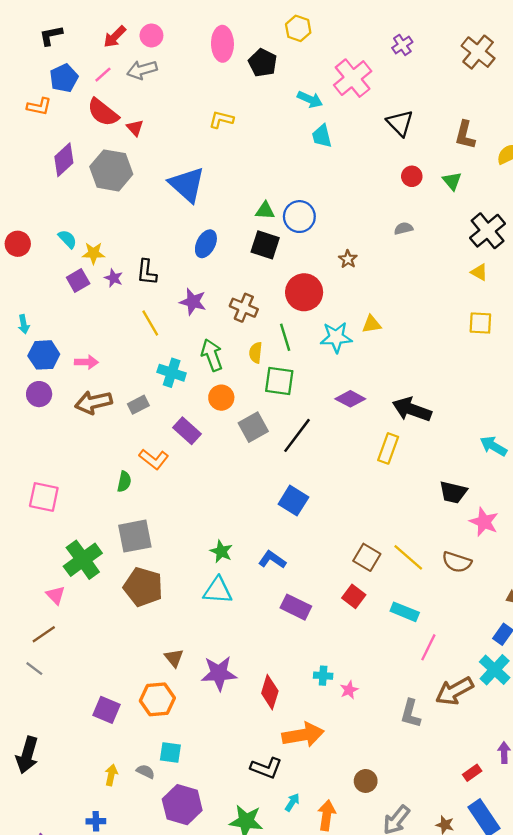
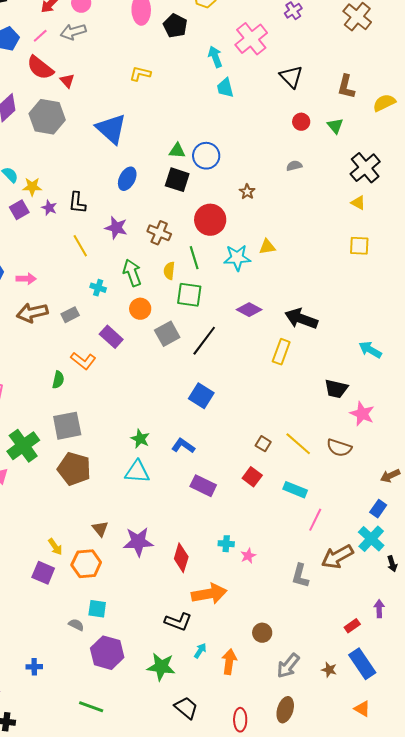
cyan arrow: (310, 99) -> (215, 57), turned -135
cyan cross: (172, 373) -> (98, 288), size x0.7
brown square: (367, 557) -> (263, 444), size x0.7
yellow arrow: (111, 775) -> (55, 547), moved, turned 132

